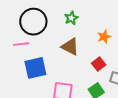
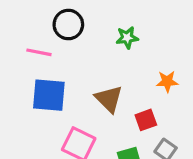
black circle: (33, 22) -> (68, 25), size x0.7
brown triangle: (70, 47) -> (109, 99), moved

